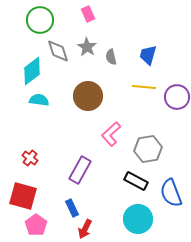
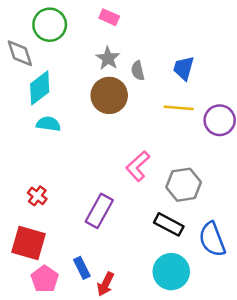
pink rectangle: (88, 14) -> (109, 17), turned -42
gray diamond: (58, 51) -> (20, 53), moved
brown circle: (88, 96) -> (109, 95), moved
blue rectangle: (72, 208) -> (82, 268), moved

